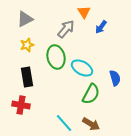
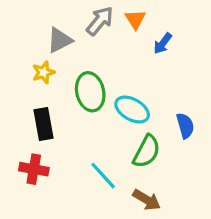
gray triangle: (25, 19) -> (60, 40), moved
gray arrow: (66, 29) -> (100, 21), moved
cyan line: (64, 123) -> (103, 176), moved

